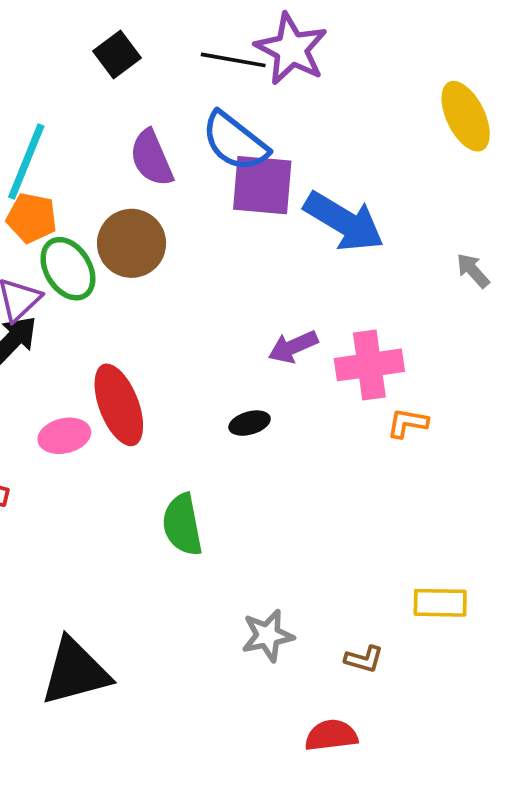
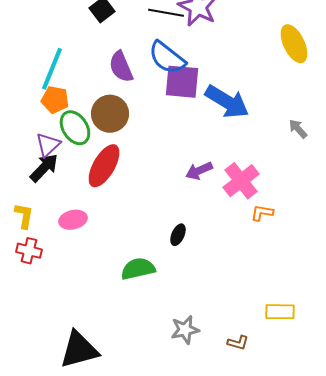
pink cross: (369, 365) -> (241, 181), turned -30
red ellipse: (119, 405) -> (104, 166), moved, turned 51
black ellipse: (250, 423) -> (178, 235), moved, turned -50
green semicircle: (182, 525) -> (138, 269), turned 88

